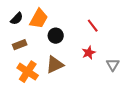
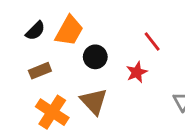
red star: (89, 53) -> (137, 72), moved
brown triangle: (55, 65) -> (94, 101), turned -48

